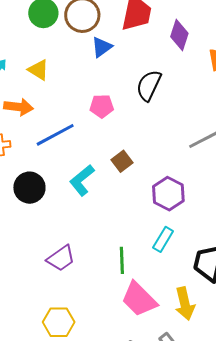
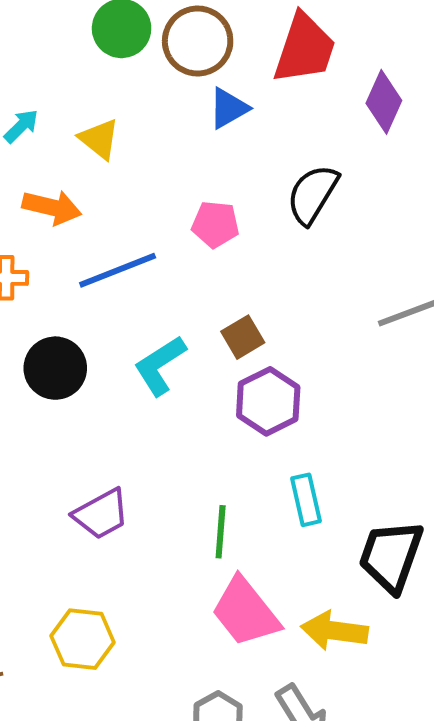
purple hexagon: (168, 194) -> (268, 401), moved
cyan rectangle: (163, 239) -> (306, 500), turned -50
yellow arrow: (185, 304) -> (334, 631), turned 104

